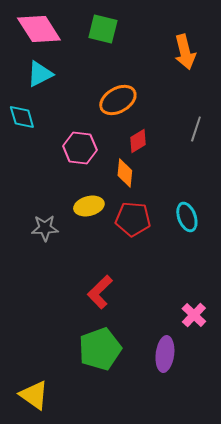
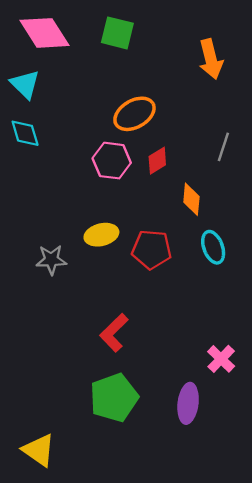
cyan triangle: (40, 74) -> (25, 84), moved, turned -48
pink hexagon: (80, 148) -> (112, 161), moved
orange diamond: (125, 173) -> (191, 199), moved

